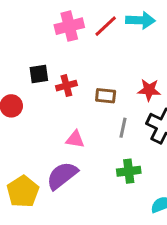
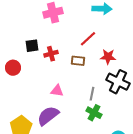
red line: (106, 26) -> (88, 39), moved
gray line: (123, 128) -> (92, 94), moved
green cross: (129, 171) -> (94, 113), turned 35

